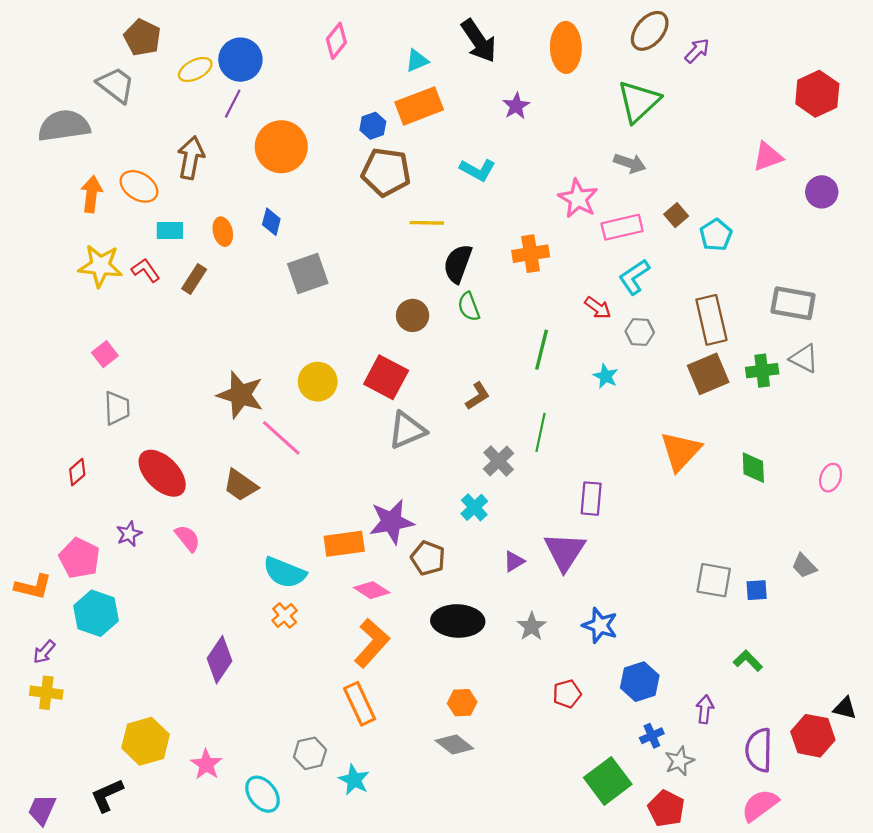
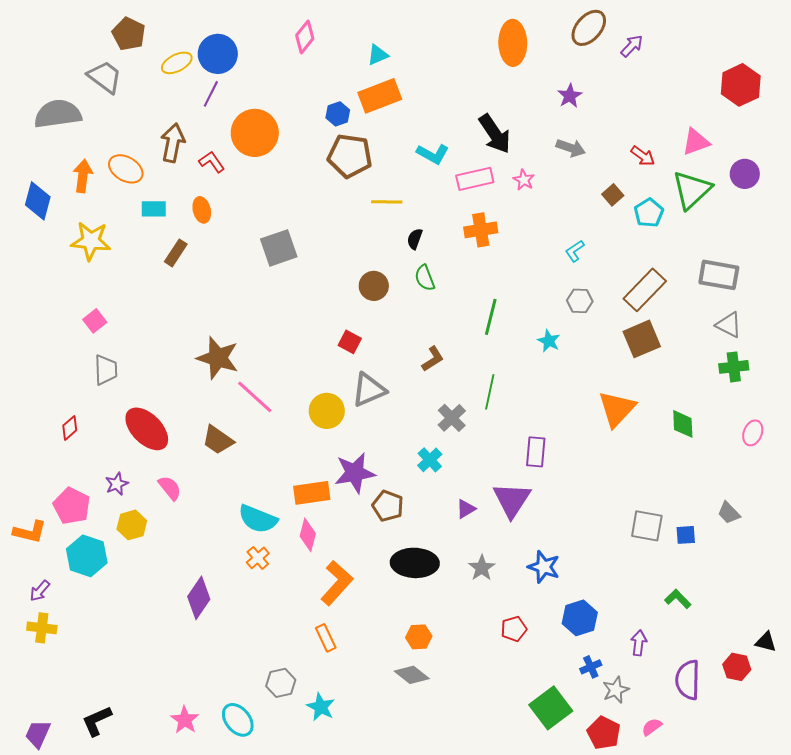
black arrow: (479, 41) -> (495, 134), moved
green triangle: (639, 101) -> (692, 190), moved
purple star: (516, 106) -> (570, 96), moved
pink star: (578, 199) -> (524, 180), size x0.6
blue diamond: (271, 222) -> (38, 201), moved, size x1.5
pink rectangle: (622, 227) -> (475, 179), moved
black semicircle: (458, 264) -> (415, 239), size x0.6
red L-shape: (146, 270) -> (212, 162), moved
cyan L-shape: (634, 277) -> (575, 251), size x0.7
red arrow: (598, 308) -> (643, 156), moved
brown rectangle: (711, 320) -> (645, 290), turned 57
green cross: (762, 371) -> (734, 367), moved
red square: (386, 377) -> (350, 342), size x0.6
yellow circle: (318, 382) -> (327, 411), moved
pink diamond: (372, 590) -> (308, 535), moved, turned 72
orange rectangle: (360, 704) -> (326, 638), size x0.7
red hexagon: (813, 736) -> (737, 667), size x0.7
yellow hexagon: (146, 741) -> (132, 525), moved, size x0.7
pink star: (206, 764) -> (185, 720), moved
pink semicircle: (760, 805) -> (652, 727), moved, size x0.6

